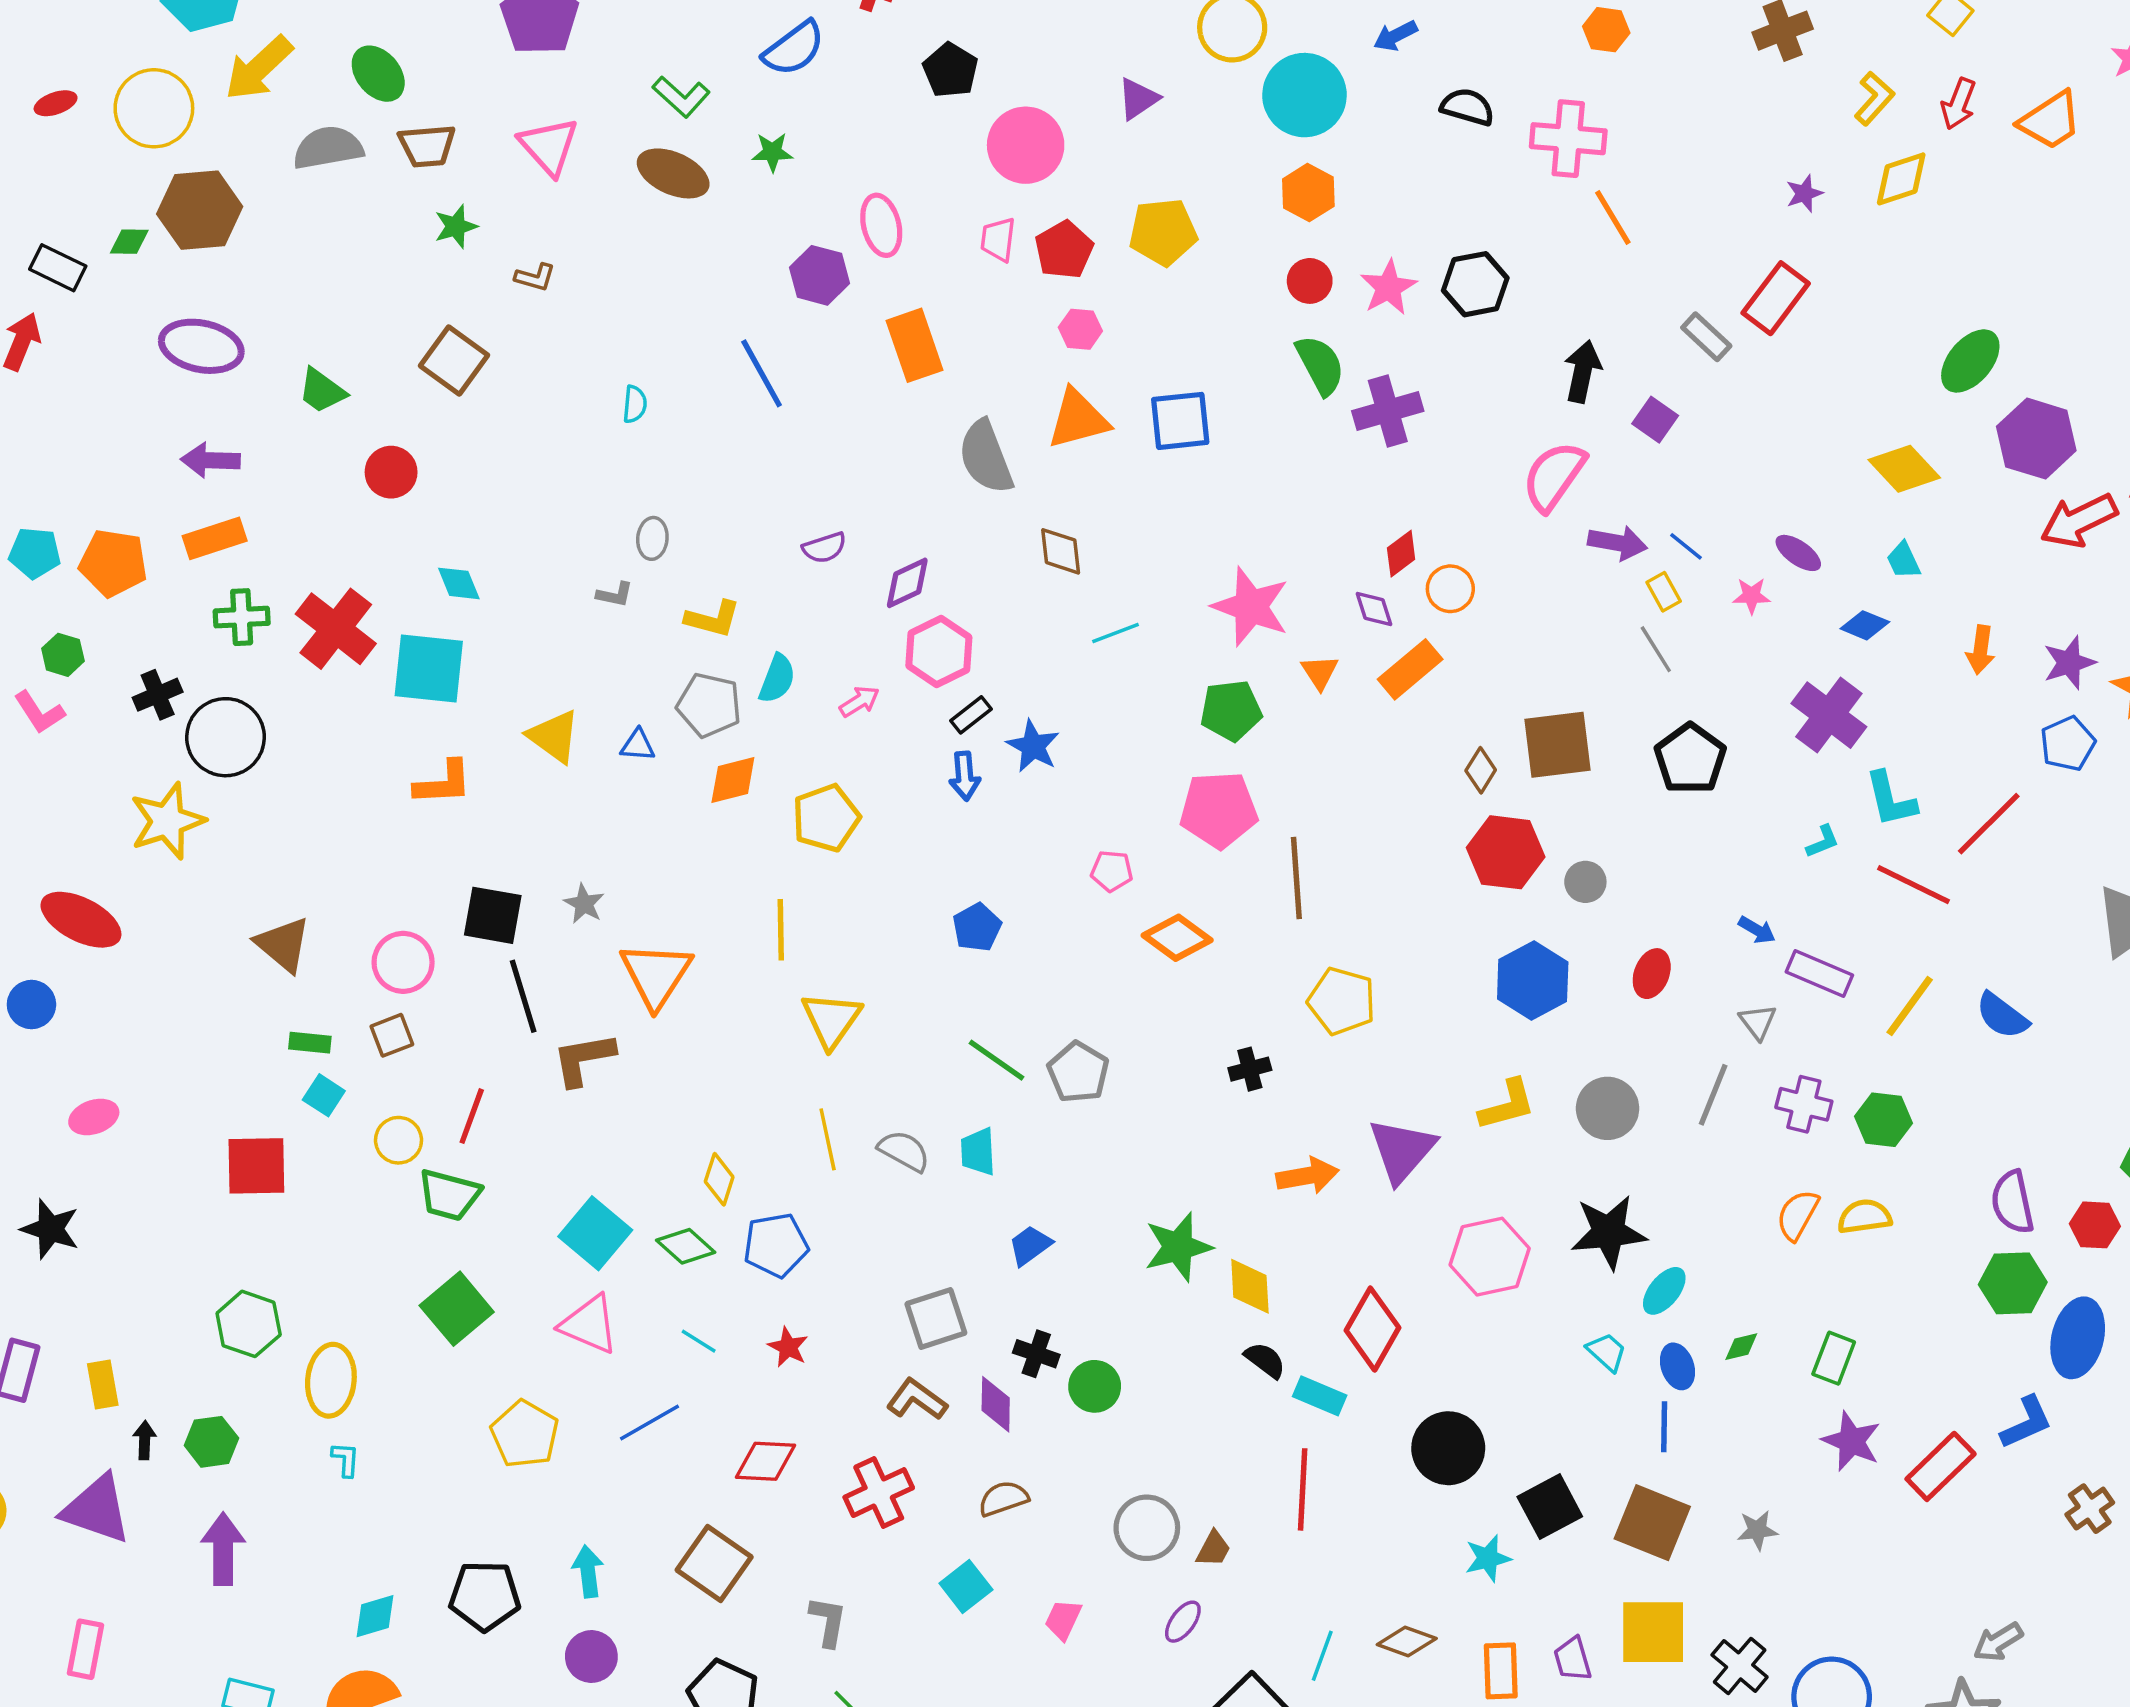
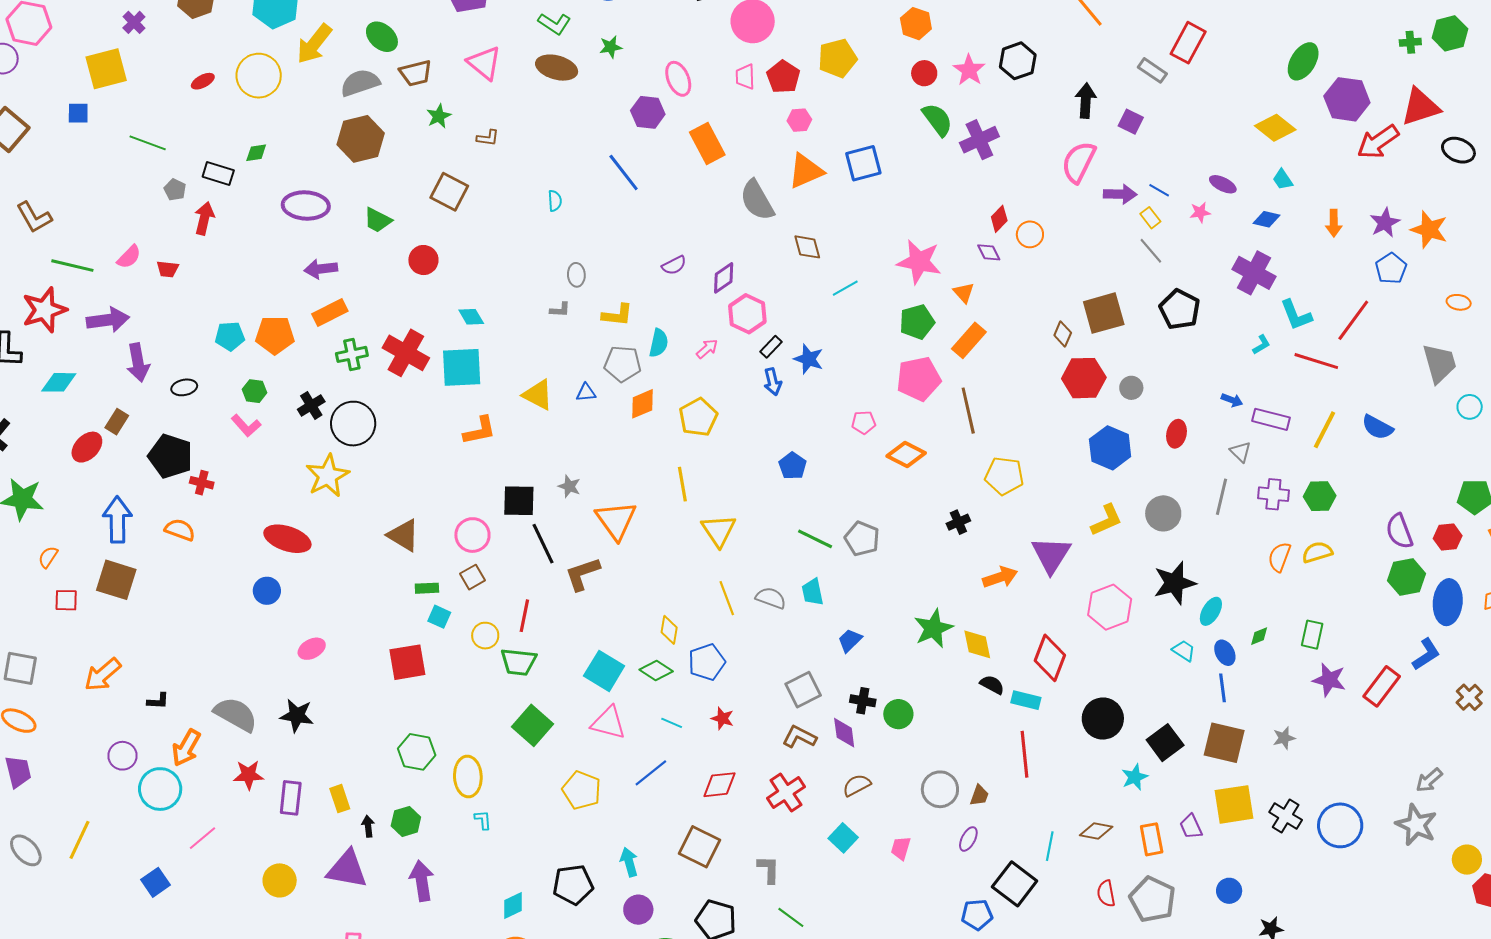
brown hexagon: (200, 210) -> (361, 139), moved
orange rectangle: (1410, 669) -> (969, 340), moved

